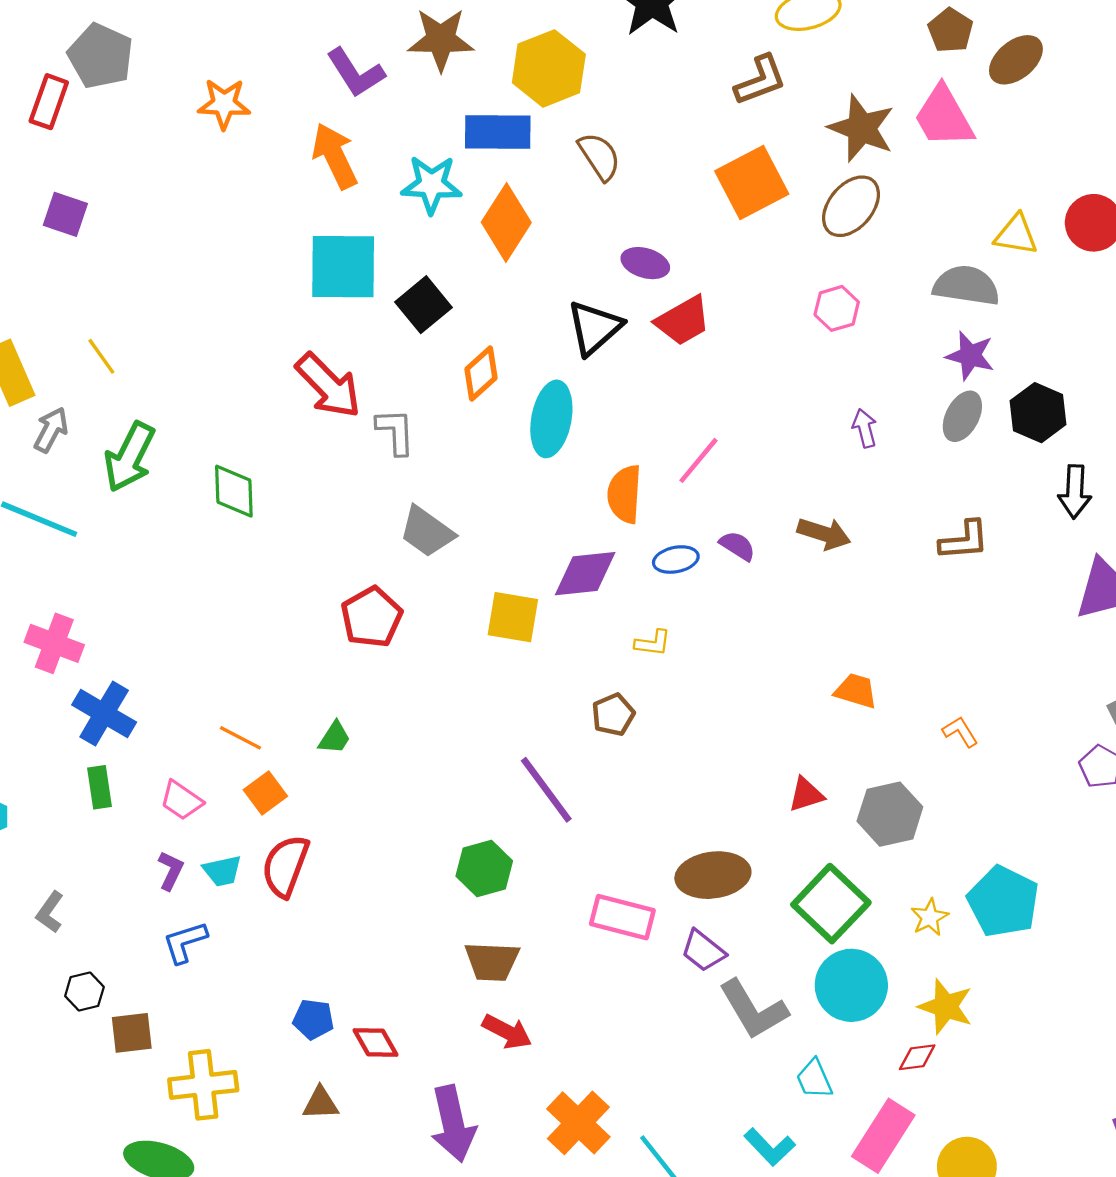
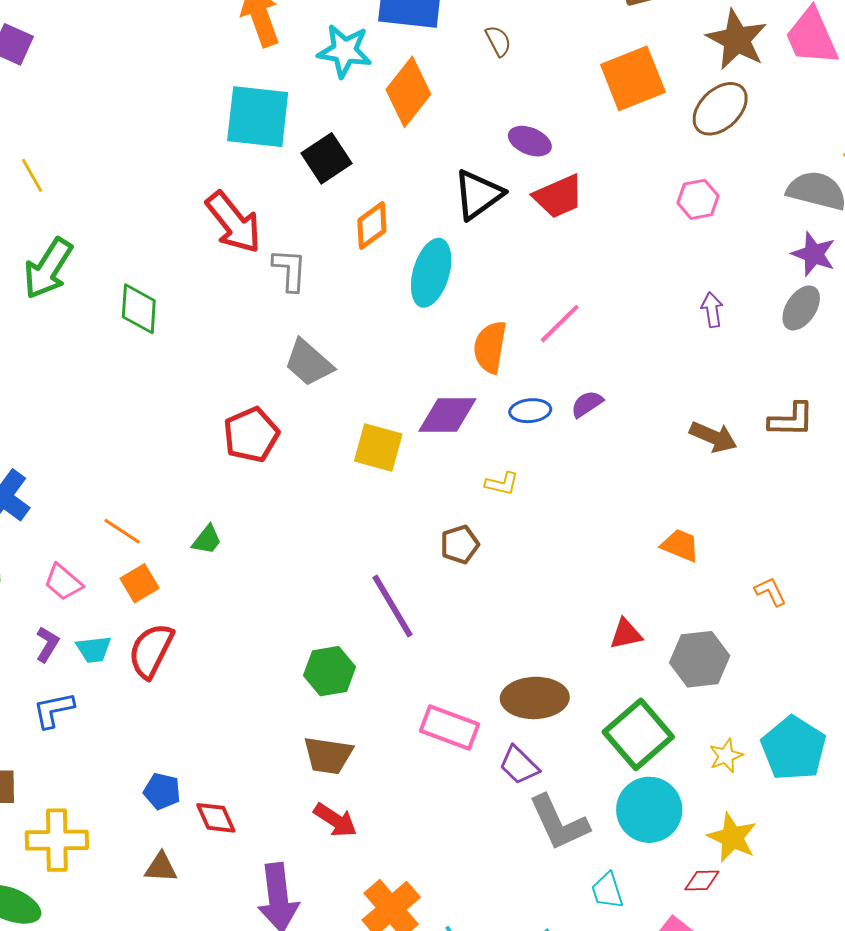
brown semicircle: (599, 156) -> (498, 41), size x0.7
brown arrow: (824, 534) -> (713, 437), moved
purple semicircle: (737, 546) -> (587, 404), turned -72

